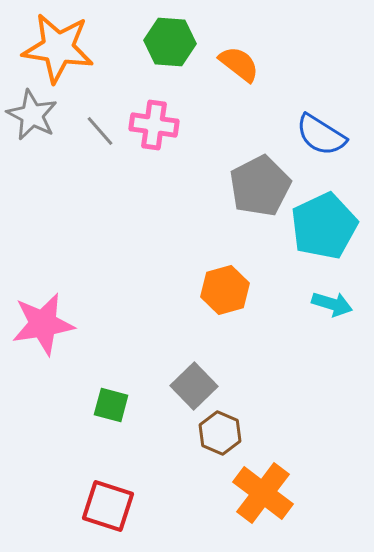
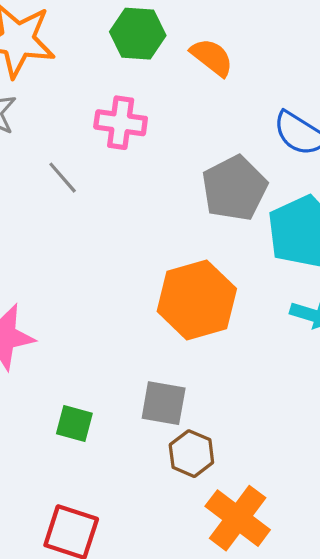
gray line: (100, 131) -> (63, 178), moved
orange hexagon: (225, 290) -> (197, 300), size x1.5
gray square: (194, 386) -> (164, 403), turned -36

